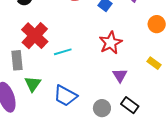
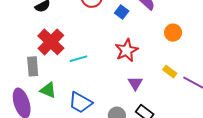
green triangle: (33, 84) -> (48, 90), turned -42

